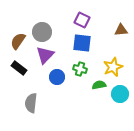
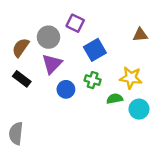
purple square: (82, 20) -> (75, 23), moved
blue square: (82, 43) -> (95, 50), turned -36
yellow star: (113, 67) -> (131, 78), turned 30
gray semicircle: (31, 103) -> (16, 133), moved

